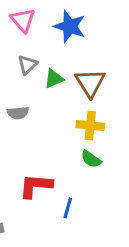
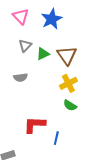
blue star: (70, 26) -> (52, 19), turned 30
yellow cross: (90, 126) -> (68, 83), turned -30

